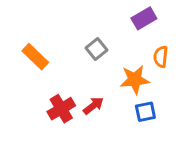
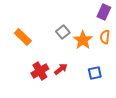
purple rectangle: (144, 18) -> (104, 12), moved, turned -35
orange star: (135, 80) -> (83, 40), moved, turned -30

